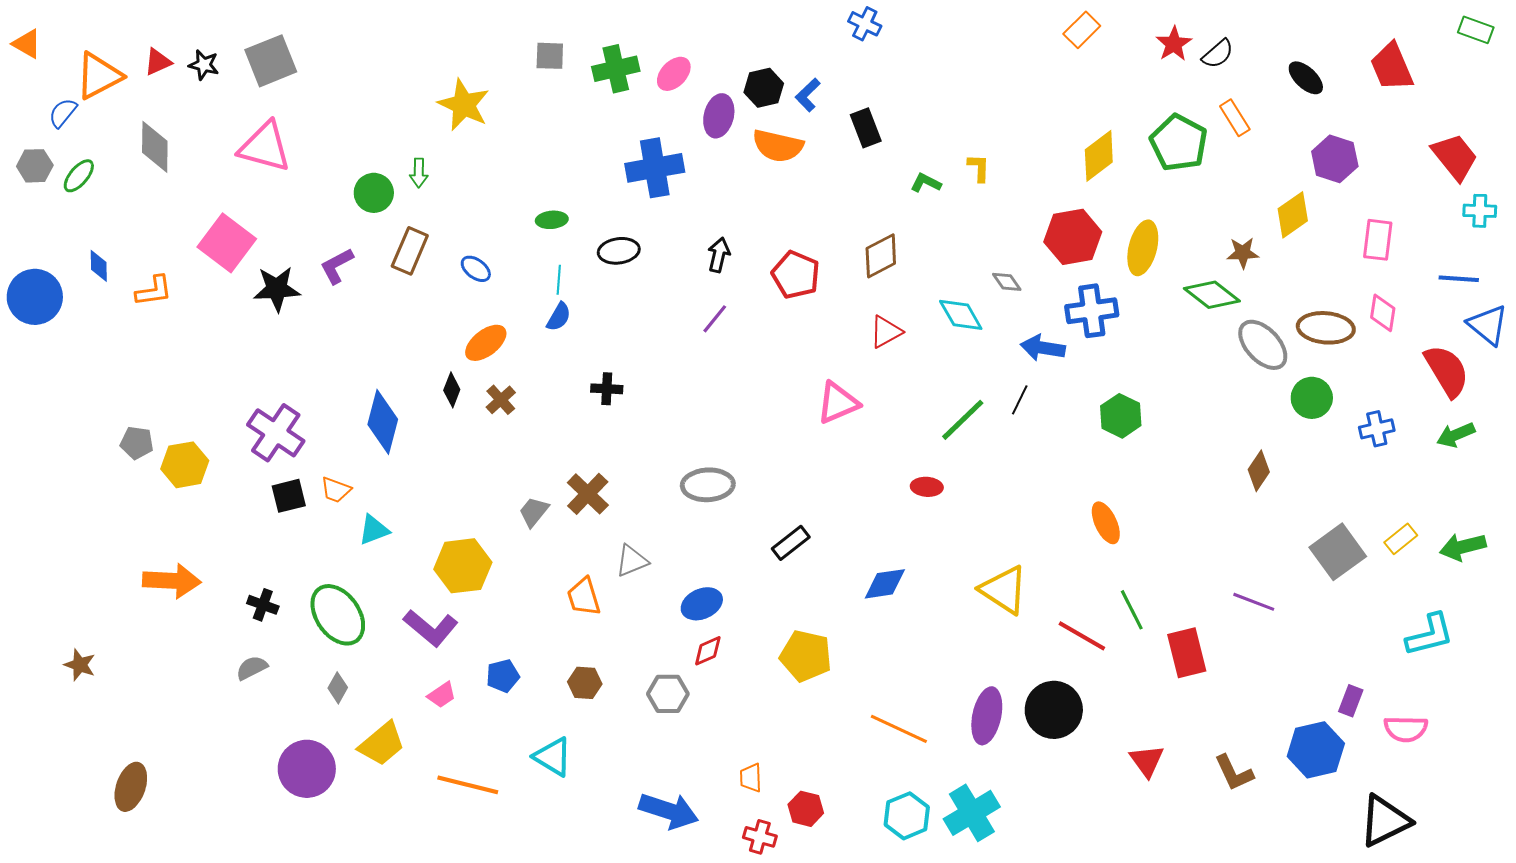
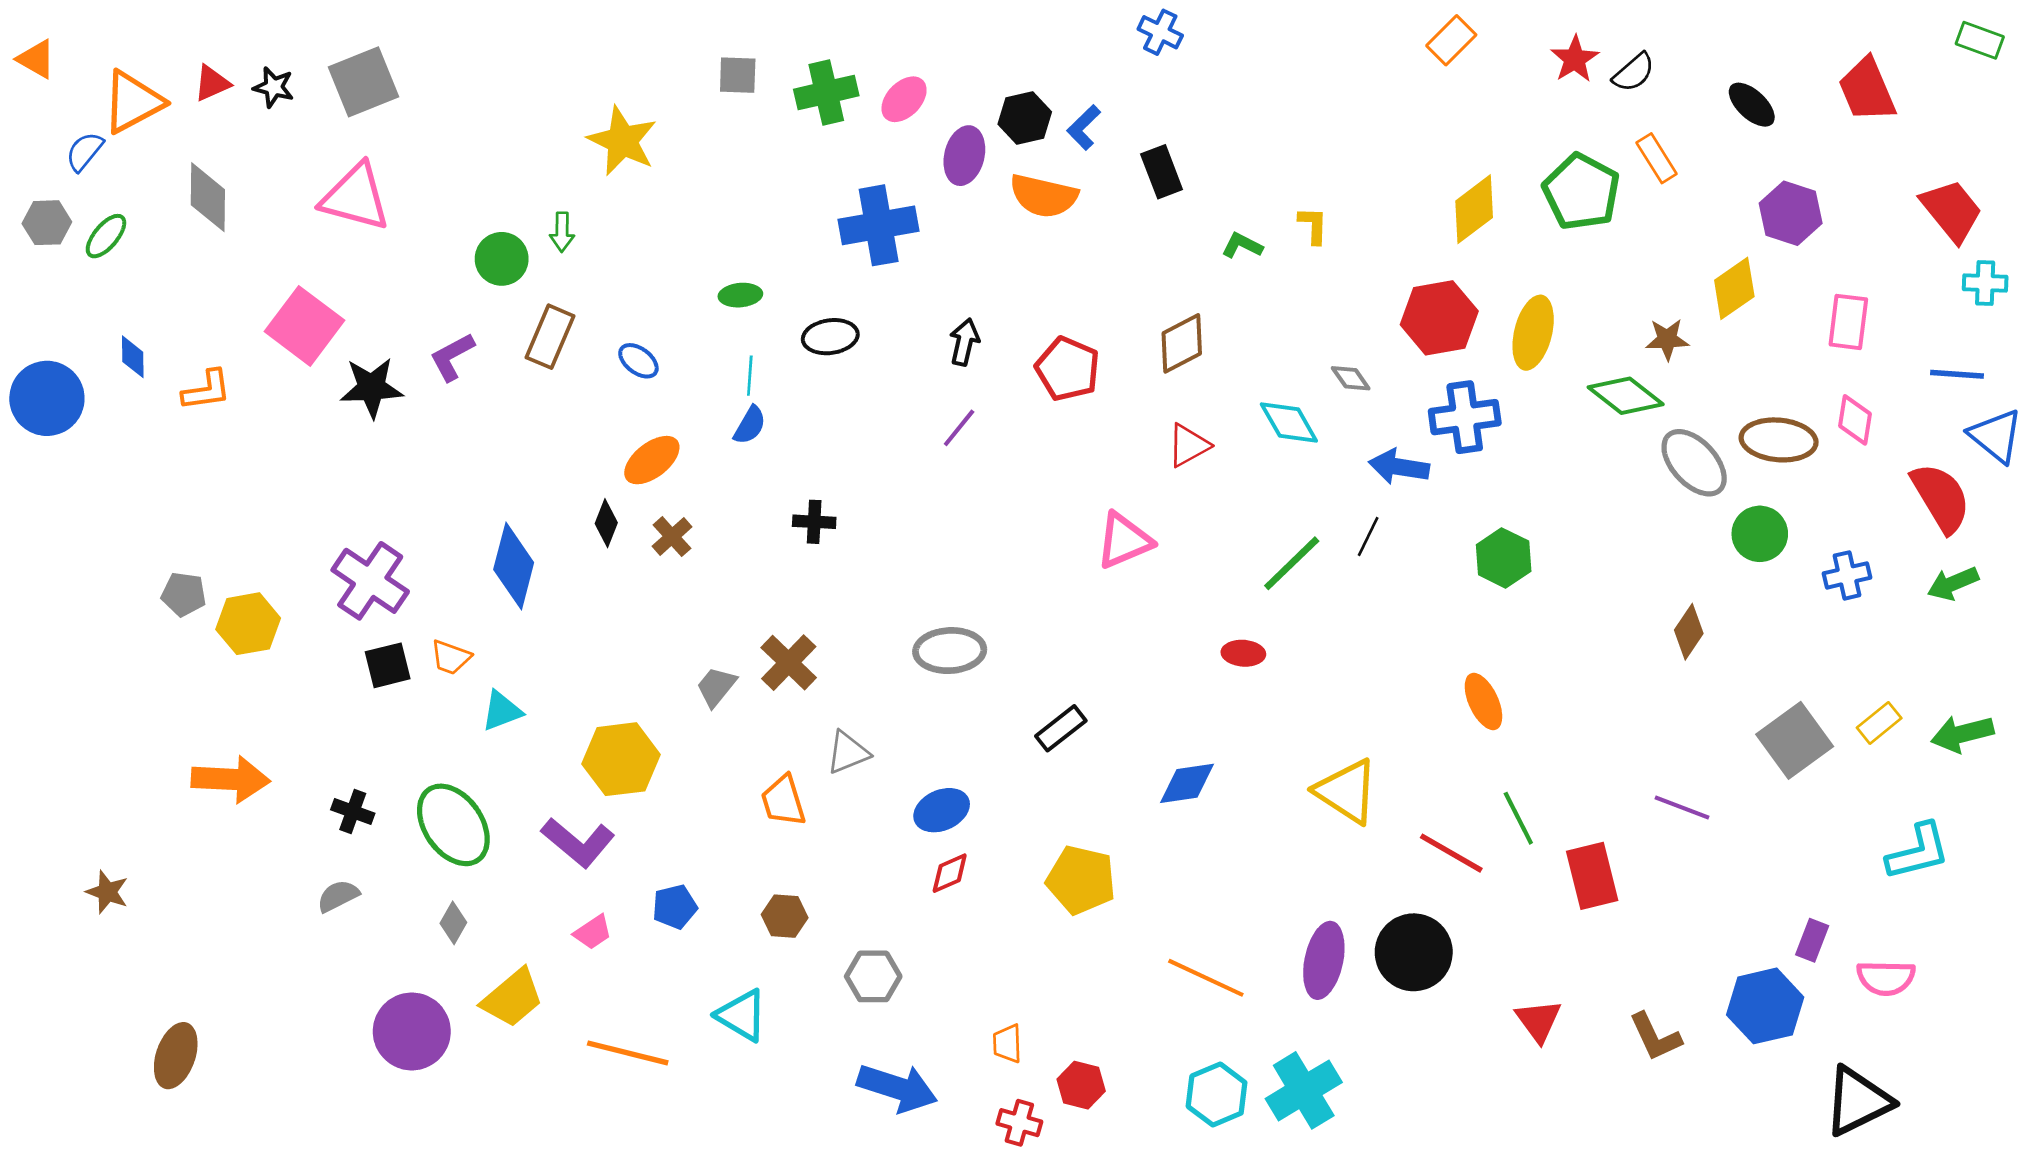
gray hexagon: (668, 694) -> (873, 976), moved

